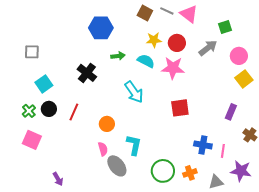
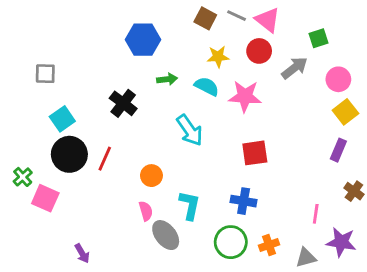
red circle: (177, 43) -> (259, 51), moved
black circle: (49, 109) -> (69, 154), size x1.6
green cross: (29, 111) -> (23, 177), moved
purple rectangle: (231, 112) -> (338, 150), moved
blue cross: (203, 145) -> (244, 201), moved

